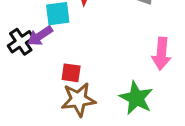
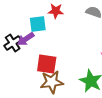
red square: (71, 73) -> (47, 64), size x1.5

